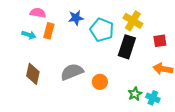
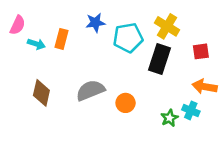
pink semicircle: (38, 13) -> (18, 25), moved, turned 105
cyan pentagon: (102, 30) -> (128, 38), turned -30
cyan cross: (153, 98) -> (191, 110), moved

